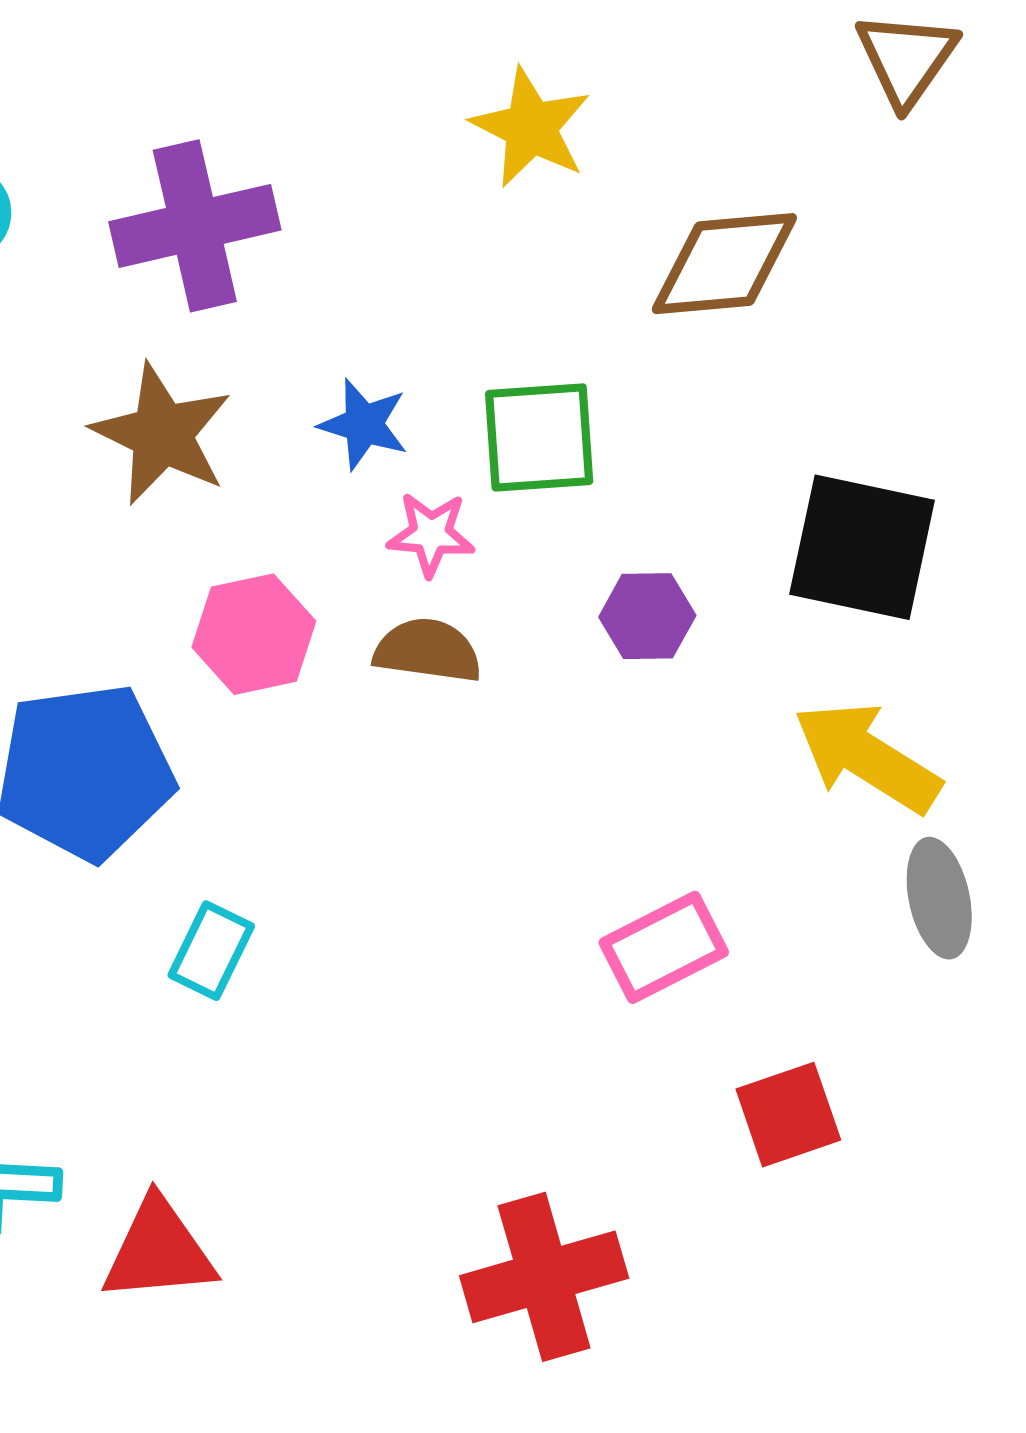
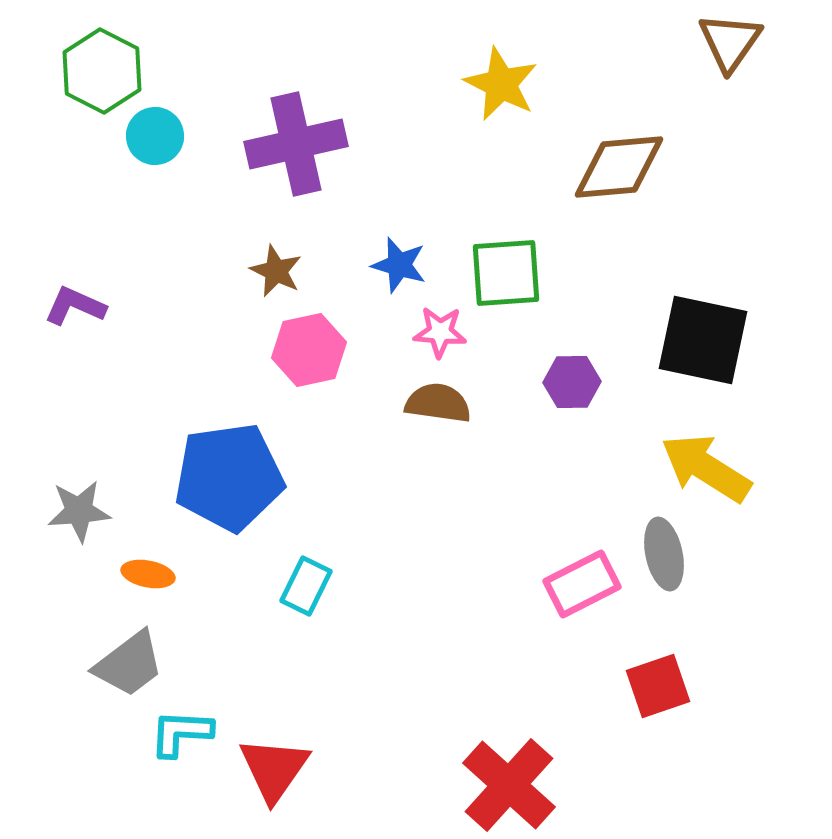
brown star: (162, 434) -> (276, 271), size x0.6
pink hexagon: (254, 634) -> (309, 350), moved
gray ellipse: (939, 898) -> (664, 554), moved
red triangle: (159, 1251) -> (274, 769), turned -50
red cross: (544, 1277) -> (509, 785), turned -32

